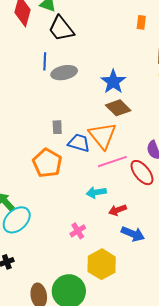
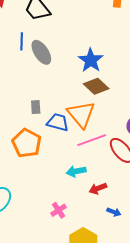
gray ellipse: (64, 73) -> (41, 52), turned 70
blue arrow: (133, 234) -> (114, 212), size x0.6

